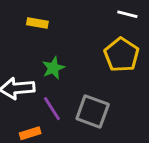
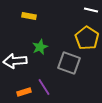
purple line: (52, 109) -> (44, 87), moved
gray square: (93, 111) -> (69, 63), moved

